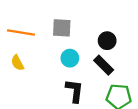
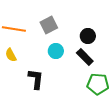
gray square: (62, 28) -> (49, 25), turned -30
black L-shape: (75, 91) -> (36, 79), moved

